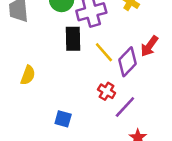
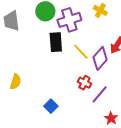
yellow semicircle: (28, 75) -> (15, 82), moved
blue square: (63, 119) -> (51, 106), turned 32

